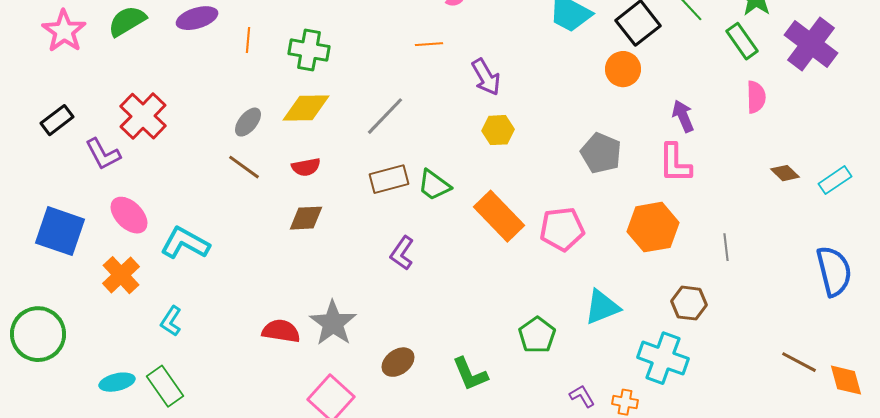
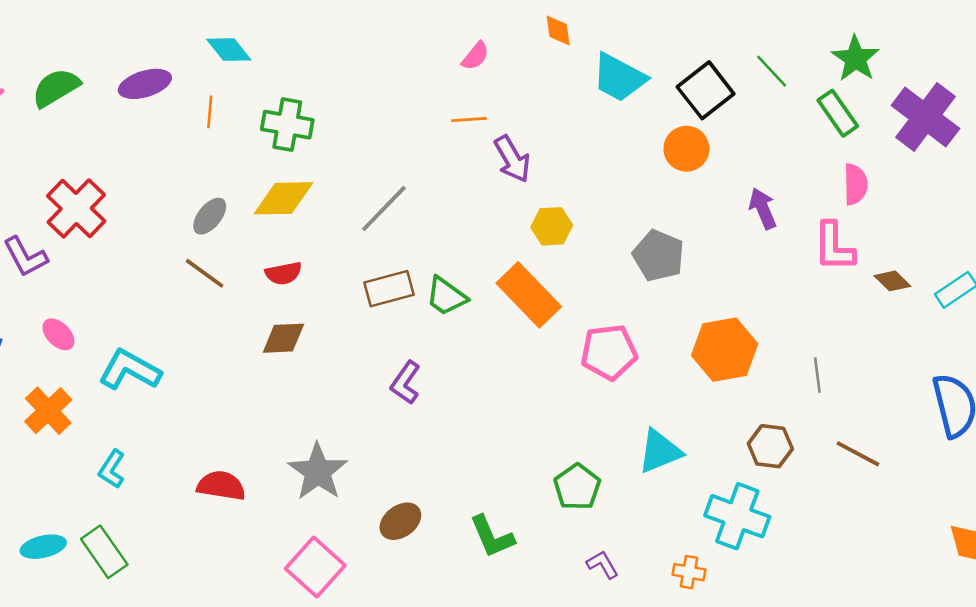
orange line: (429, 44) -> (469, 120), moved
yellow hexagon: (498, 130) -> (552, 226), moved
pink L-shape: (675, 163) -> (834, 247), moved
pink ellipse: (129, 215) -> (58, 334), size x0.7
orange rectangle: (499, 216) -> (529, 295), moved
red semicircle: (281, 331) -> (221, 486), moved
brown line: (799, 362) -> (858, 454), moved
purple L-shape: (582, 396) -> (603, 564), moved

